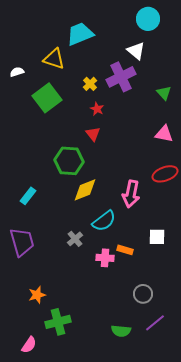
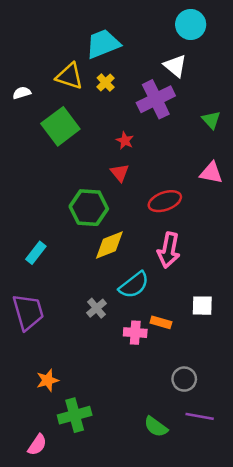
yellow cross: (90, 84) -> (106, 83), moved
red ellipse: (165, 174) -> (165, 201), moved
purple line: (155, 323) -> (200, 416), turned 50
green semicircle: (121, 331) -> (156, 427), turned 30

